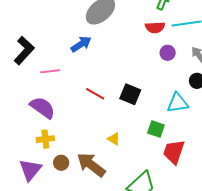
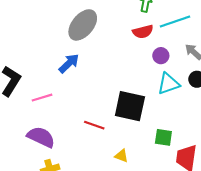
red line: (95, 94) -> (94, 125), moved
black square: (130, 94) -> (130, 106), size x1.4
cyan triangle: (178, 103) -> (169, 84), moved

